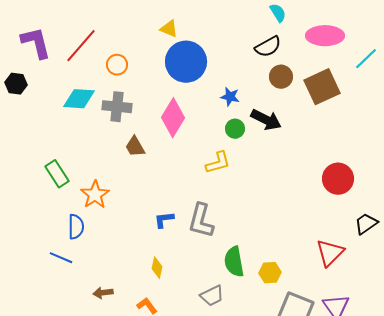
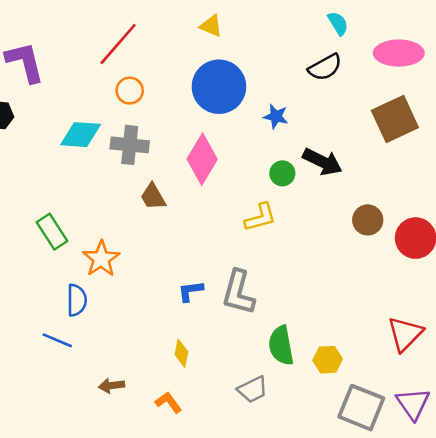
yellow triangle: (169, 29) -> (211, 26), moved
red line: (81, 46) -> (118, 44), moved
brown circle: (281, 77) -> (368, 220), moved
blue star: (230, 97) -> (276, 116), moved

